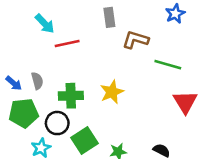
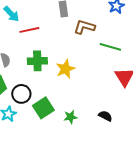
green cross: (71, 96) -> (37, 61), moved

